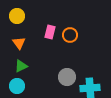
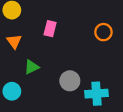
orange circle: (70, 35) -> (103, 32), moved
green triangle: (21, 66) -> (32, 67), moved

